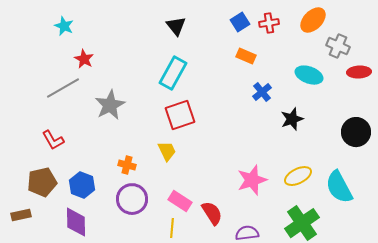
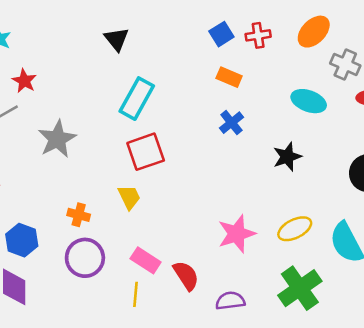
black triangle: (176, 26) -> (117, 39), moved
blue cross: (262, 92) -> (232, 123), moved

